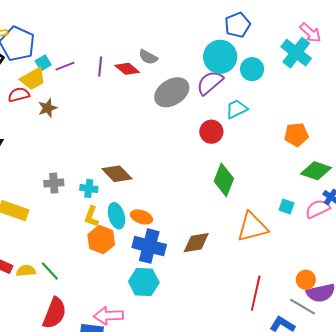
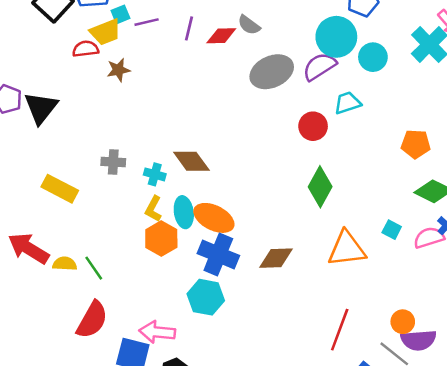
red diamond: (127, 69) -> (221, 36), turned -50
orange ellipse: (141, 217) -> (214, 218), size x1.5

